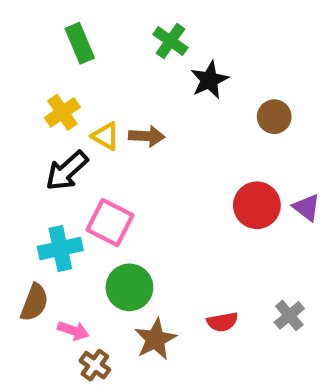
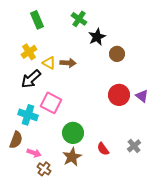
brown circle: (274, 117) -> (117, 54), moved
cyan cross: (60, 248) -> (28, 115), turned 30
green circle: (129, 287) -> (73, 133), moved
red semicircle: (222, 322) -> (103, 149), turned 64

